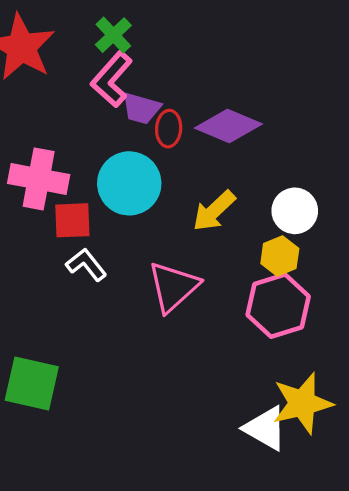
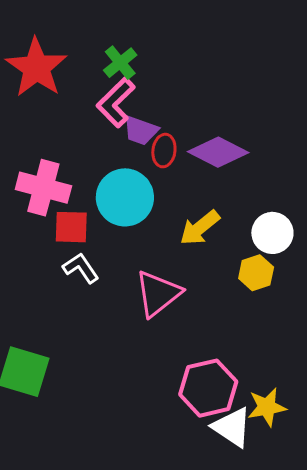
pink hexagon: (278, 306) -> (208, 388), moved
yellow star: (302, 403) -> (267, 407), size x0.7

